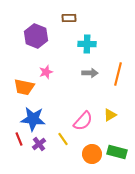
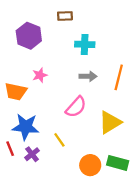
yellow triangle: (110, 115) -> (110, 122), size x1.6
pink semicircle: (83, 121) -> (76, 107), moved
yellow line: (63, 139) -> (59, 140), moved

